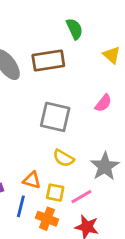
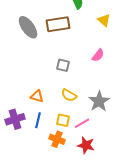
gray square: (55, 117) -> (63, 65), size x0.6
orange triangle: (32, 180) -> (37, 96), moved
blue line: (21, 206) -> (38, 120), moved

